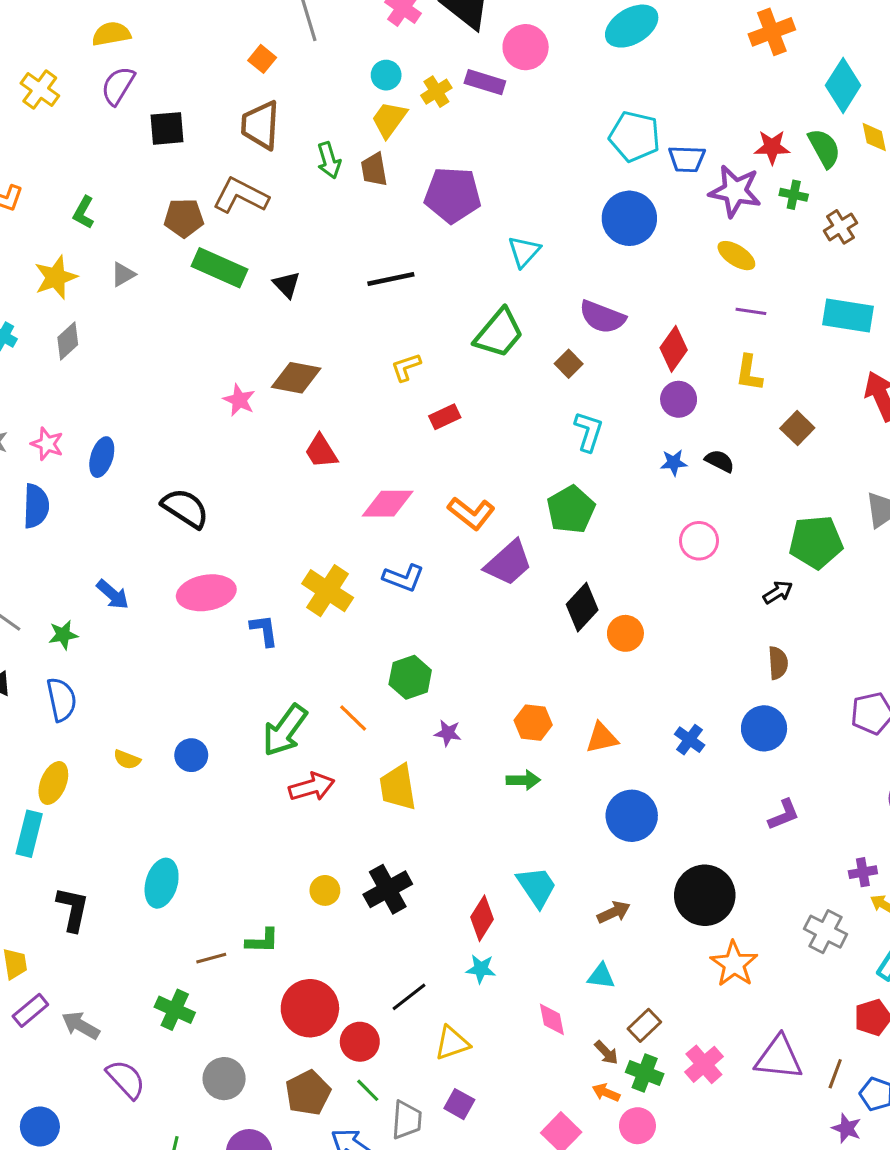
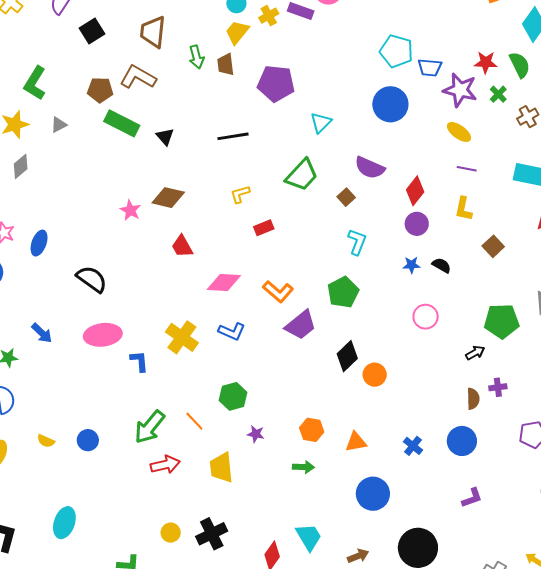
black square: (167, 128) -> (92, 31), turned -30
green cross: (794, 195) -> (498, 94), turned 30
green L-shape: (84, 212) -> (35, 83), size x1.6
purple cross: (863, 872) -> (498, 387), moved

